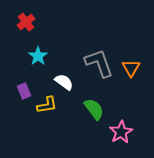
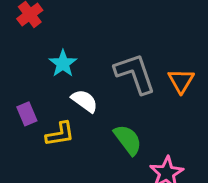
cyan star: (38, 56) -> (63, 63), moved

